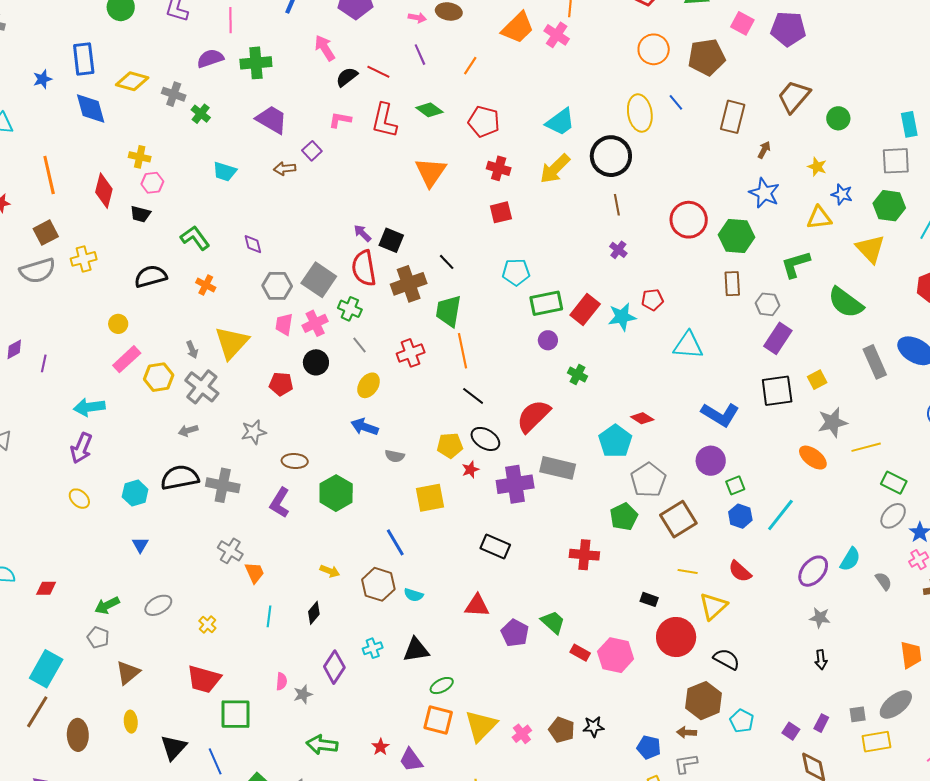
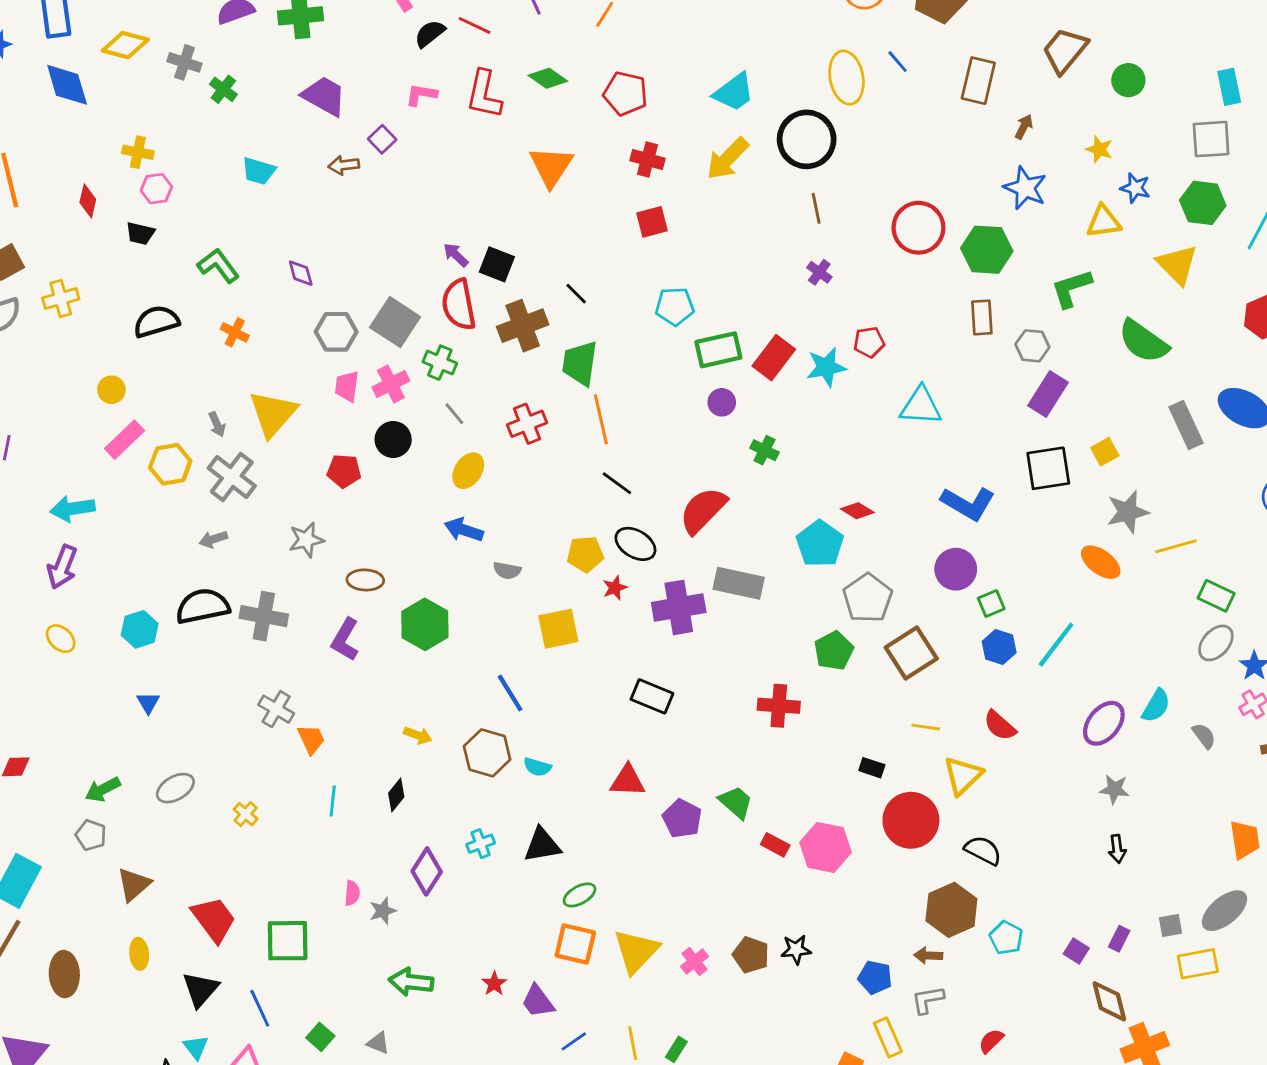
red diamond: (104, 191) -> (88, 201), size x0.7
red trapezoid: (204, 679) -> (214, 919), moved, turned -141

